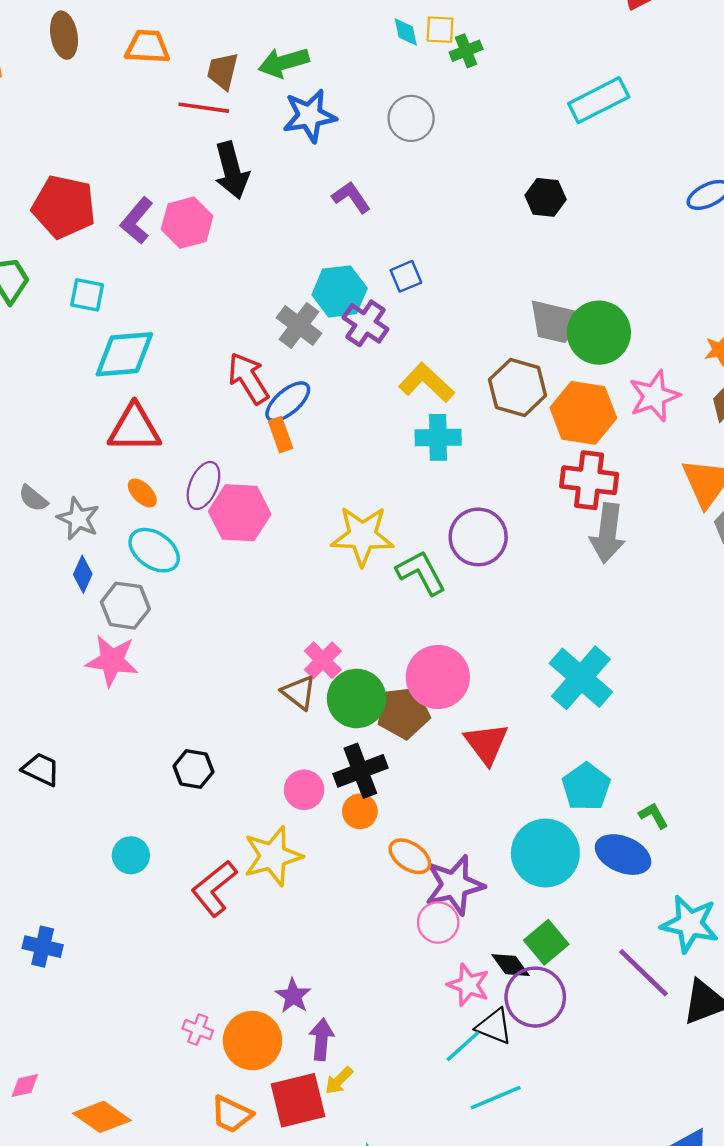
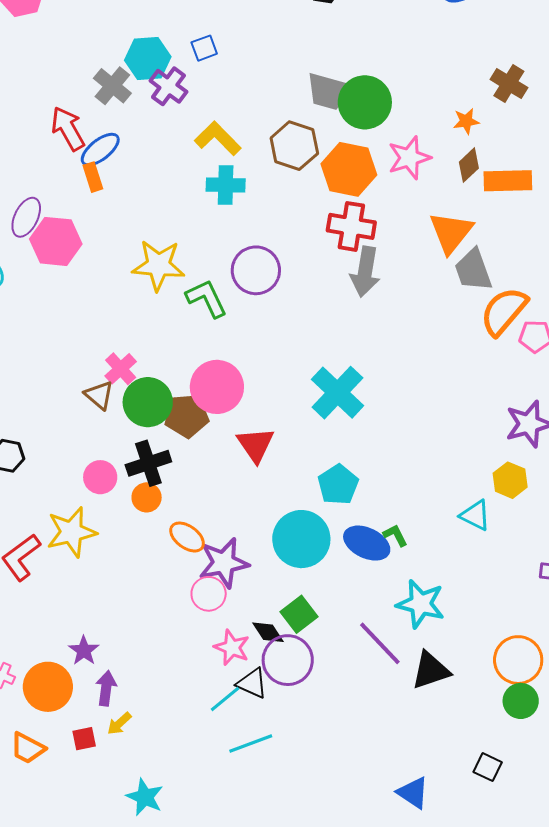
green L-shape: (654, 816) -> (395, 535), moved
red square: (298, 1100) -> (84, 739), size x0.5

